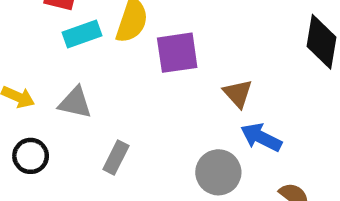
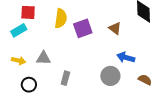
cyan rectangle: (82, 34) -> (19, 30), moved
brown triangle: (238, 93) -> (115, 28), moved

